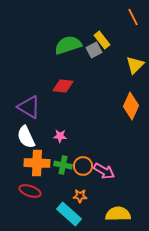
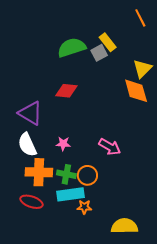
orange diamond: (131, 106) -> (136, 91), moved, turned -40
pink arrow: (104, 171) -> (110, 147), moved
cyan rectangle: (69, 214) -> (71, 194), moved, turned -50

